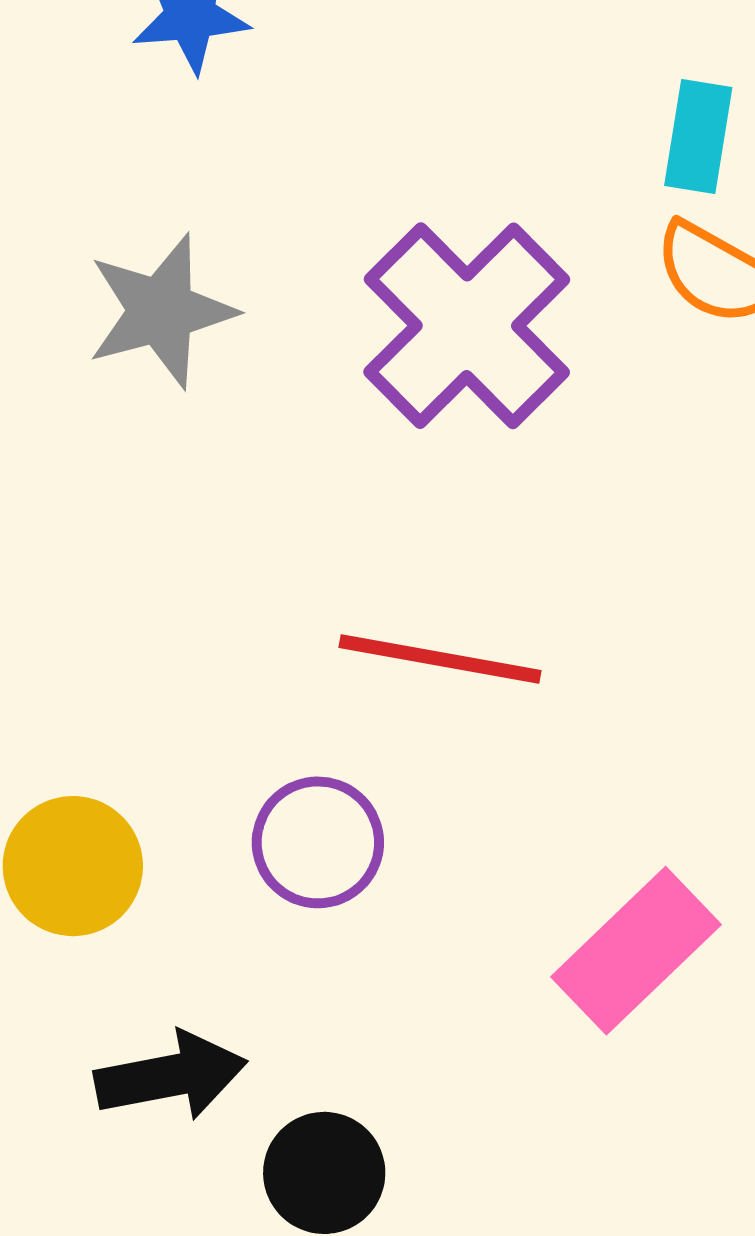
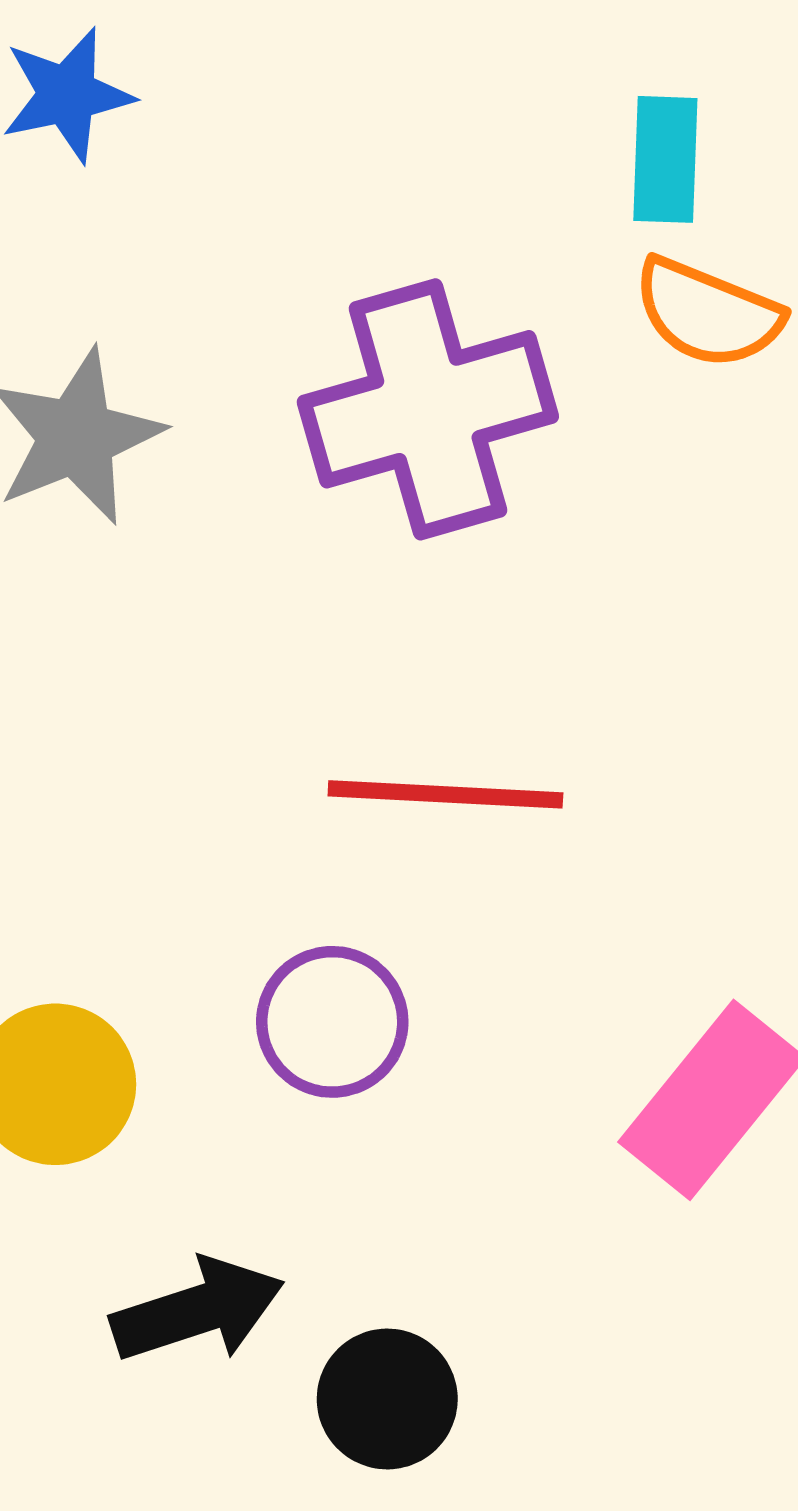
purple cross: (467, 326) -> (428, 409), turned 36

